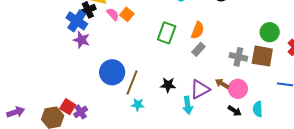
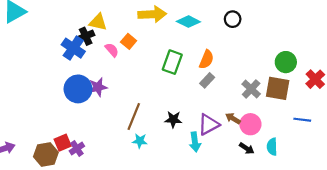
pink semicircle: (113, 14) -> (112, 50), moved
purple star: (82, 40) -> (98, 87), moved, turned -30
gray cross: (238, 57) -> (251, 89), turned 30
blue circle: (112, 72) -> (78, 89), moved
red square: (68, 107) -> (63, 143), turned 35

